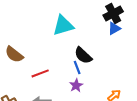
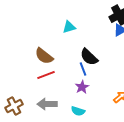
cyan triangle: (63, 25) -> (69, 27), size x0.6
brown semicircle: (14, 54) -> (44, 56), moved

